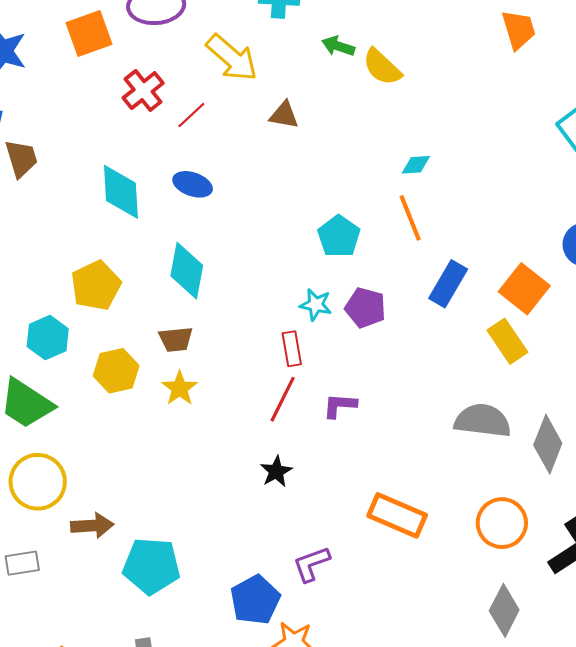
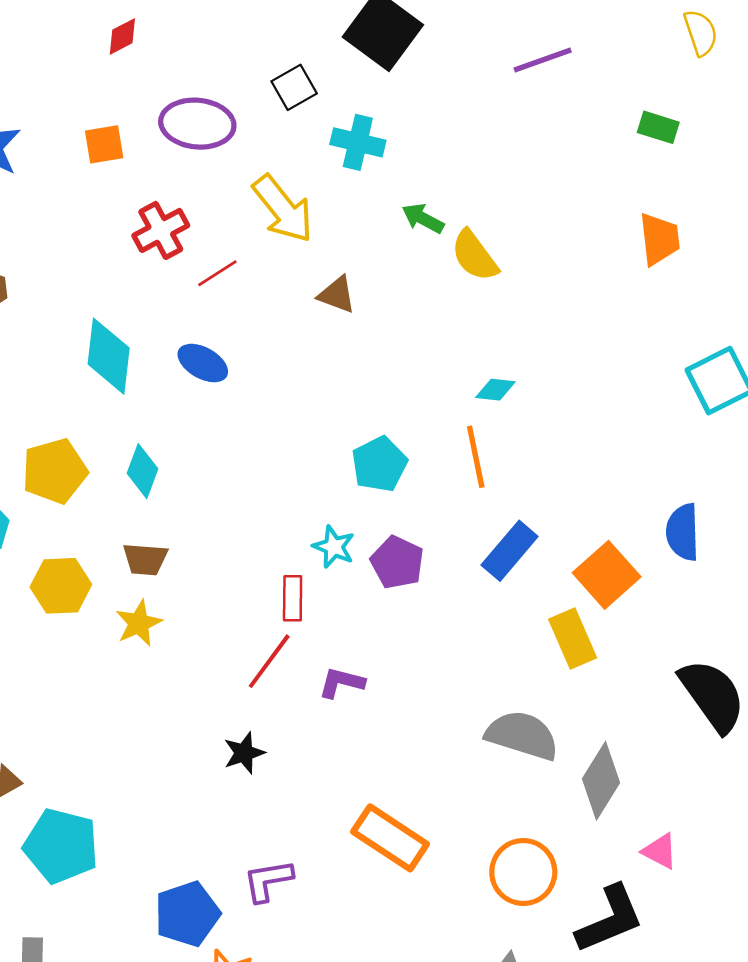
orange square: (89, 34) -> (104, 144), size x0.7
cyan diamond: (187, 271) -> (143, 471), moved, size x0.7

